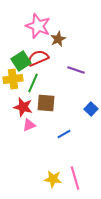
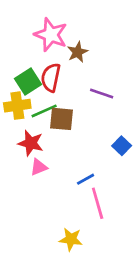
red semicircle: (38, 58) -> (51, 78), turned -55
green line: (33, 83) -> (44, 111), turned 42
brown square: (46, 103) -> (61, 119), moved
pink line: (75, 178) -> (98, 203), moved

